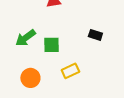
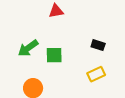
yellow rectangle: (70, 71) -> (96, 74), moved

